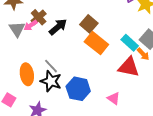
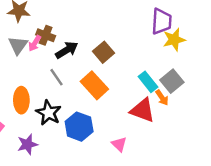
brown cross: (39, 17) -> (46, 35), turned -35
pink arrow: (31, 25) -> (35, 43), turned -32
orange rectangle: (96, 43) -> (94, 85), moved
gray line: (51, 66) -> (56, 77), moved

